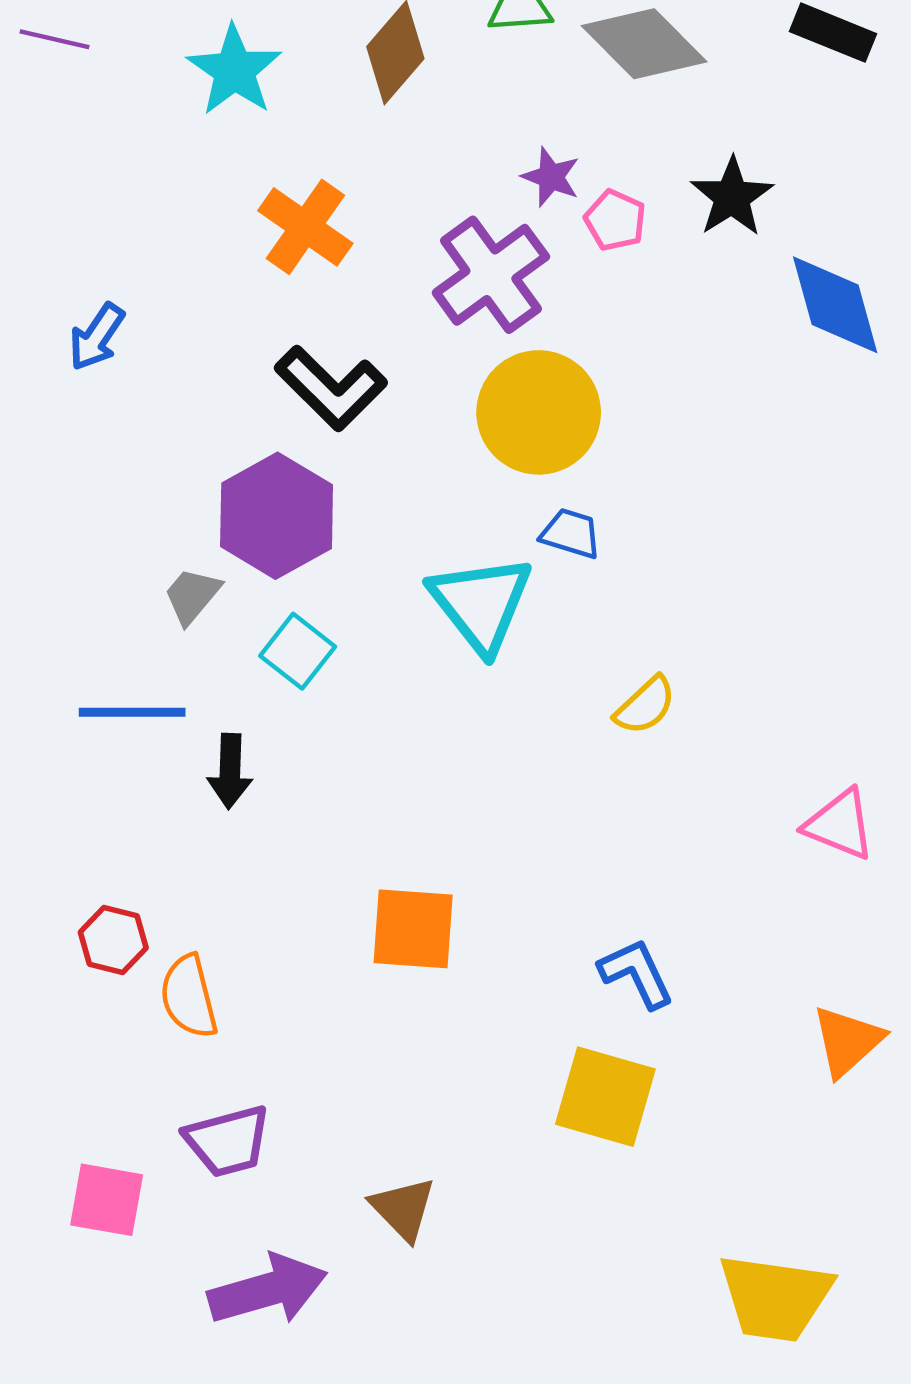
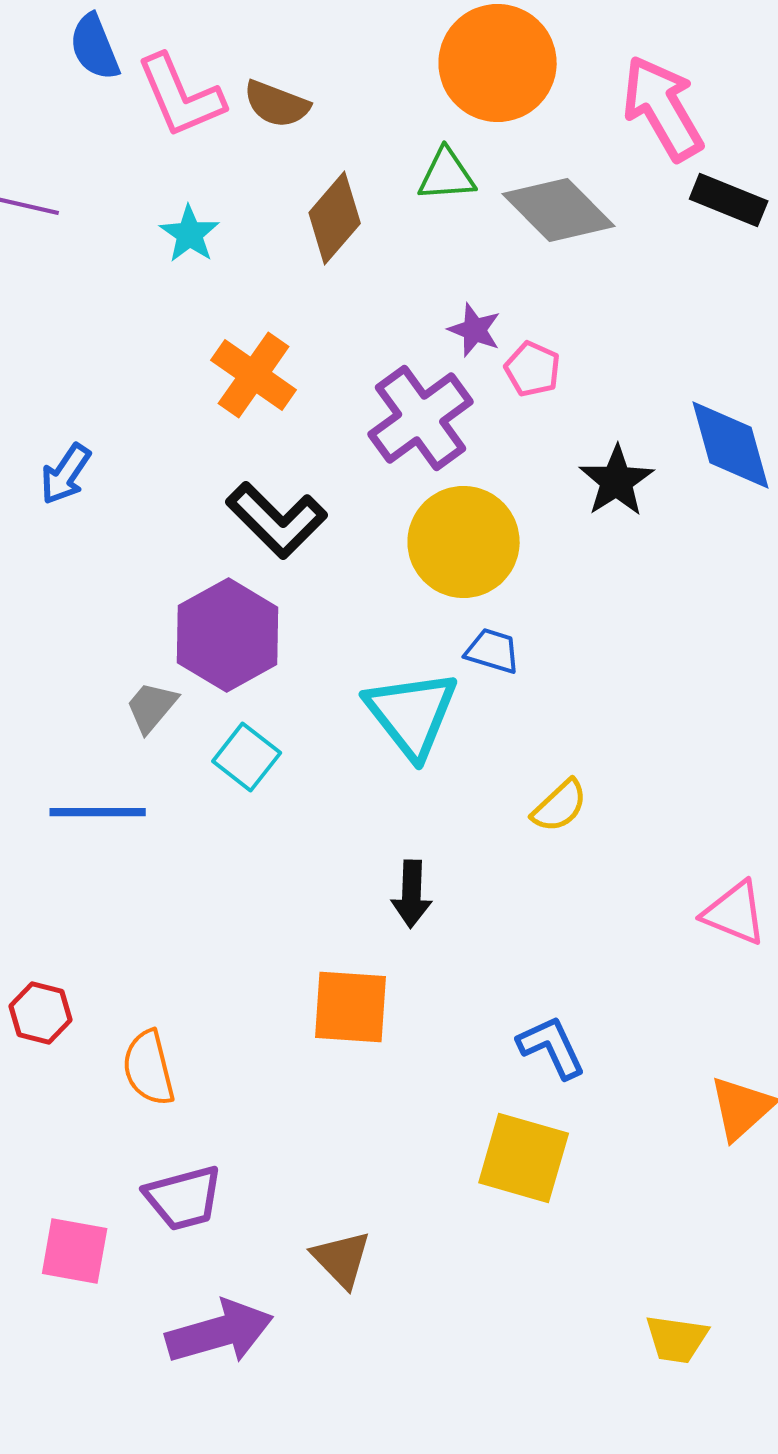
cyan star: (234, 70) -> (190, 234), size x0.7
black star: (732, 197) -> (617, 481), moved
black arrow: (230, 771) -> (412, 894), moved
red hexagon: (113, 940) -> (41, 1013), moved
yellow trapezoid: (775, 1298) -> (677, 1339), size x0.6

